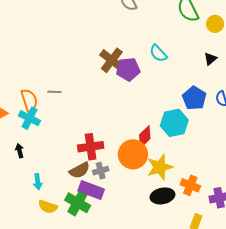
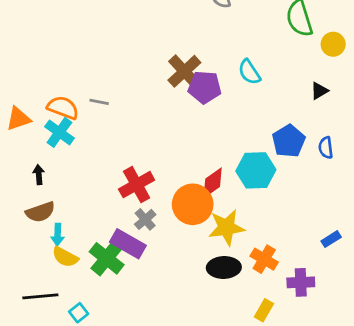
orange semicircle: (29, 100) -> (63, 108), turned -60
red cross: (91, 147) -> (137, 185), turned -30
brown semicircle: (80, 170) -> (40, 212), moved
gray cross: (101, 171) -> (145, 219), turned -35
cyan arrow: (38, 182) -> (58, 235), moved

